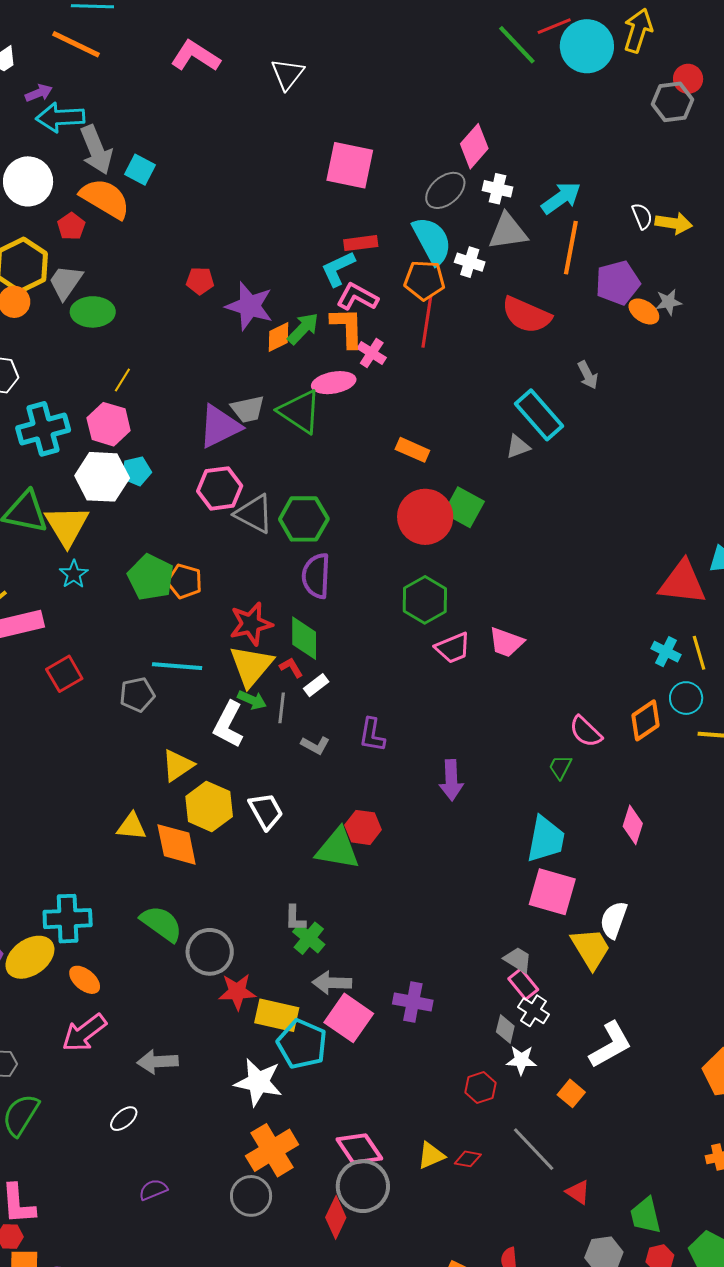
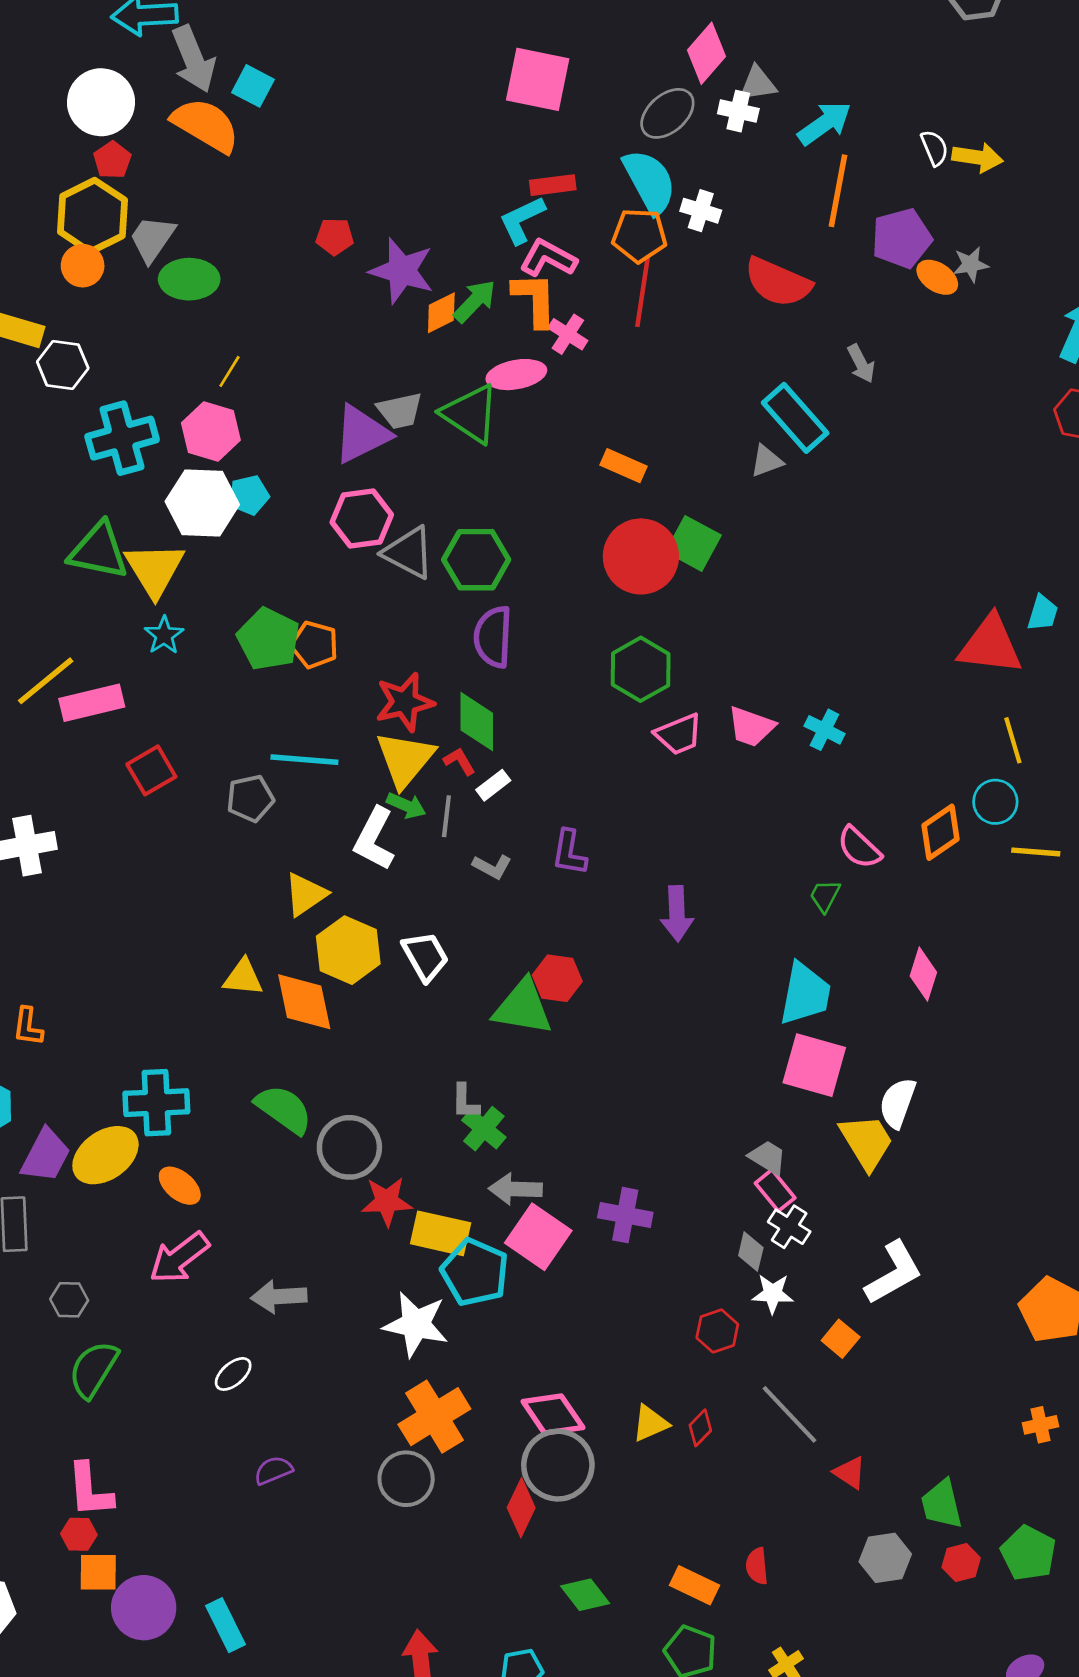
red pentagon: (71, 226) -> (112, 160), moved
gray triangle: (508, 232) -> (758, 84), moved, size x0.7
cyan cross: (666, 652) -> (824, 730), moved
red diamond: (468, 1159) -> (700, 1428), turned -56

